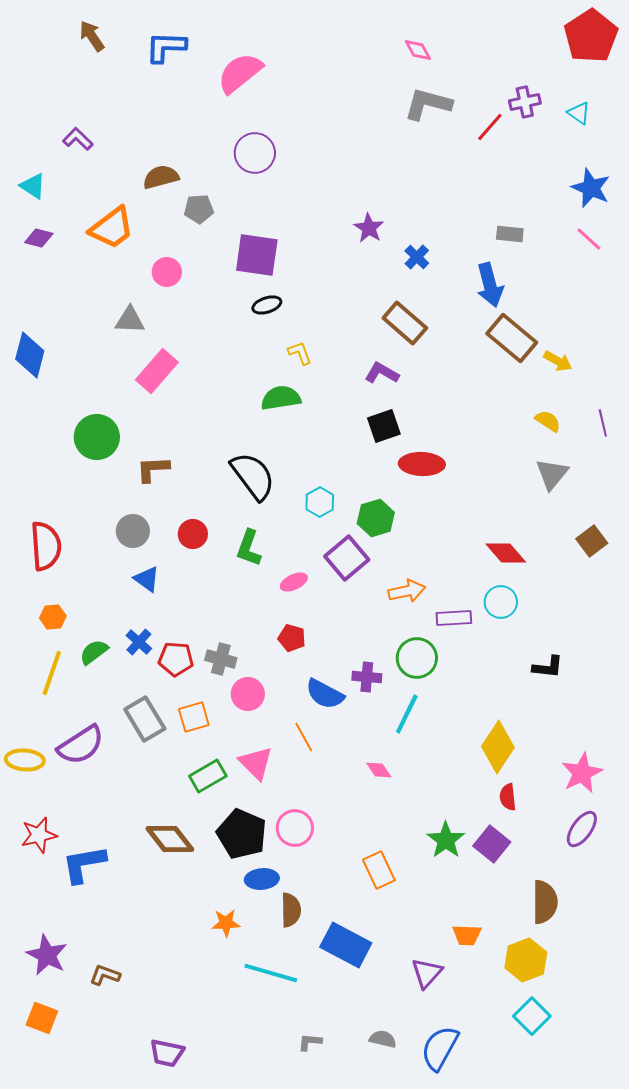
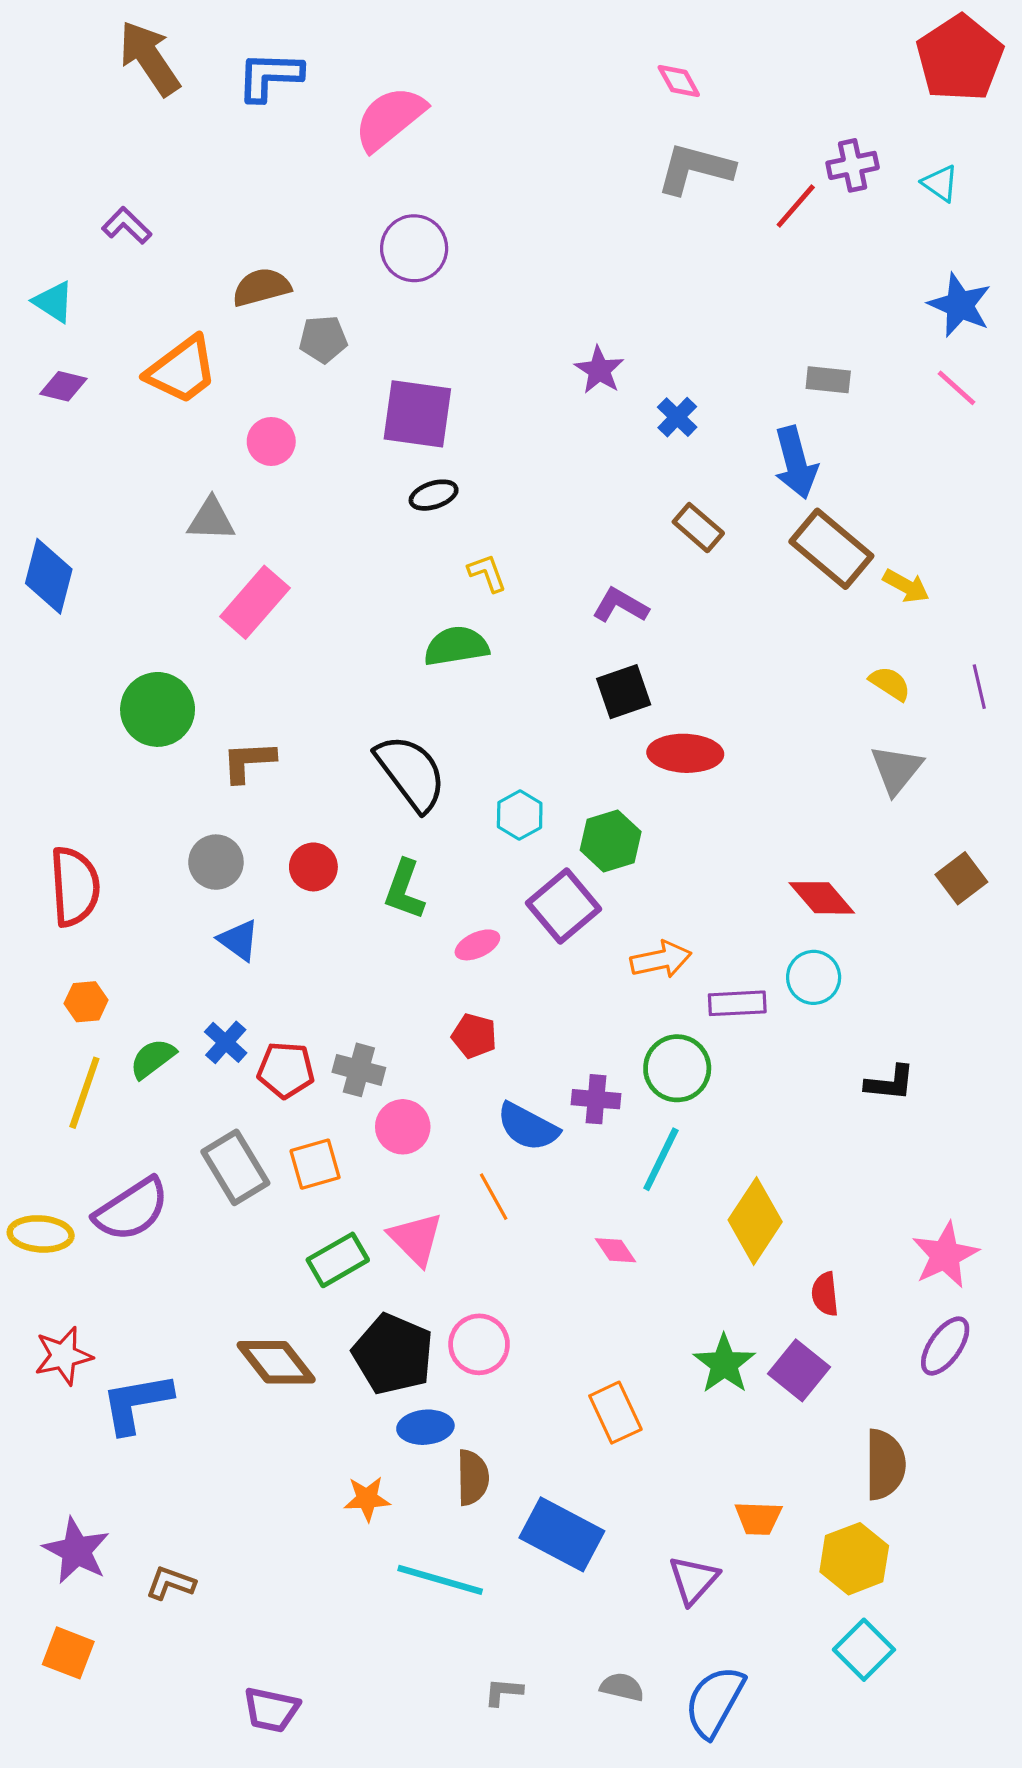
brown arrow: (92, 36) -> (149, 58), size x1.5
brown rectangle: (405, 323) -> (698, 528), moved, size x0.7
yellow diamond: (498, 747) -> (755, 1221), moved

